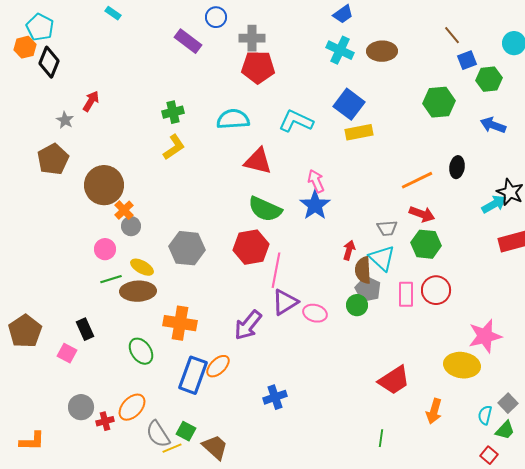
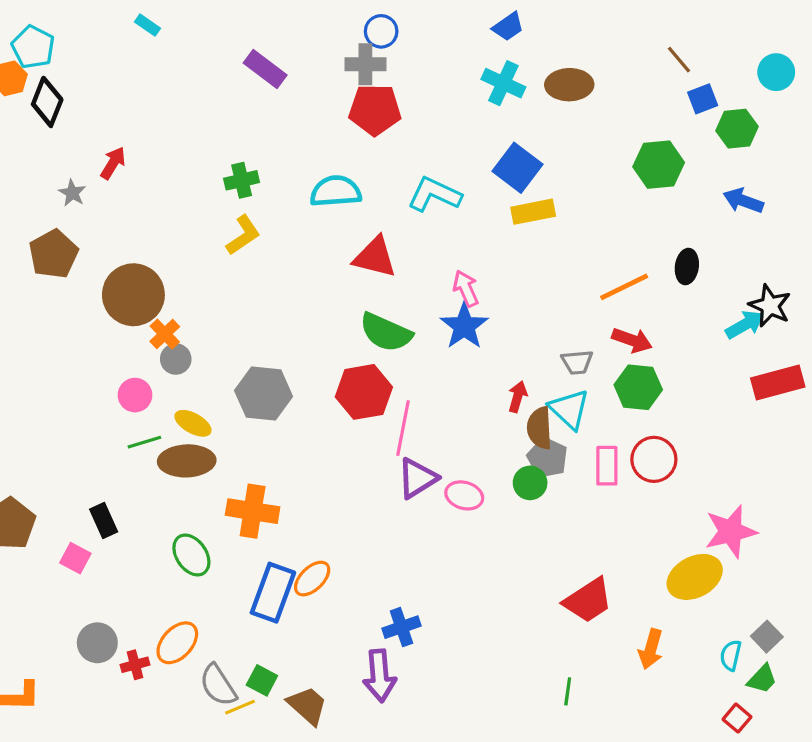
blue circle: (216, 17) -> (381, 31), moved
purple arrow: (248, 325) -> (380, 676), moved, turned -44
yellow ellipse: (462, 365) -> (695, 577), turned -36

